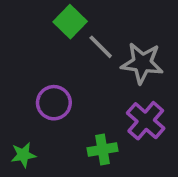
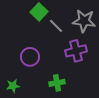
gray star: (142, 63) -> (84, 21), moved
purple cross: (146, 121) -> (76, 51), moved, turned 35

